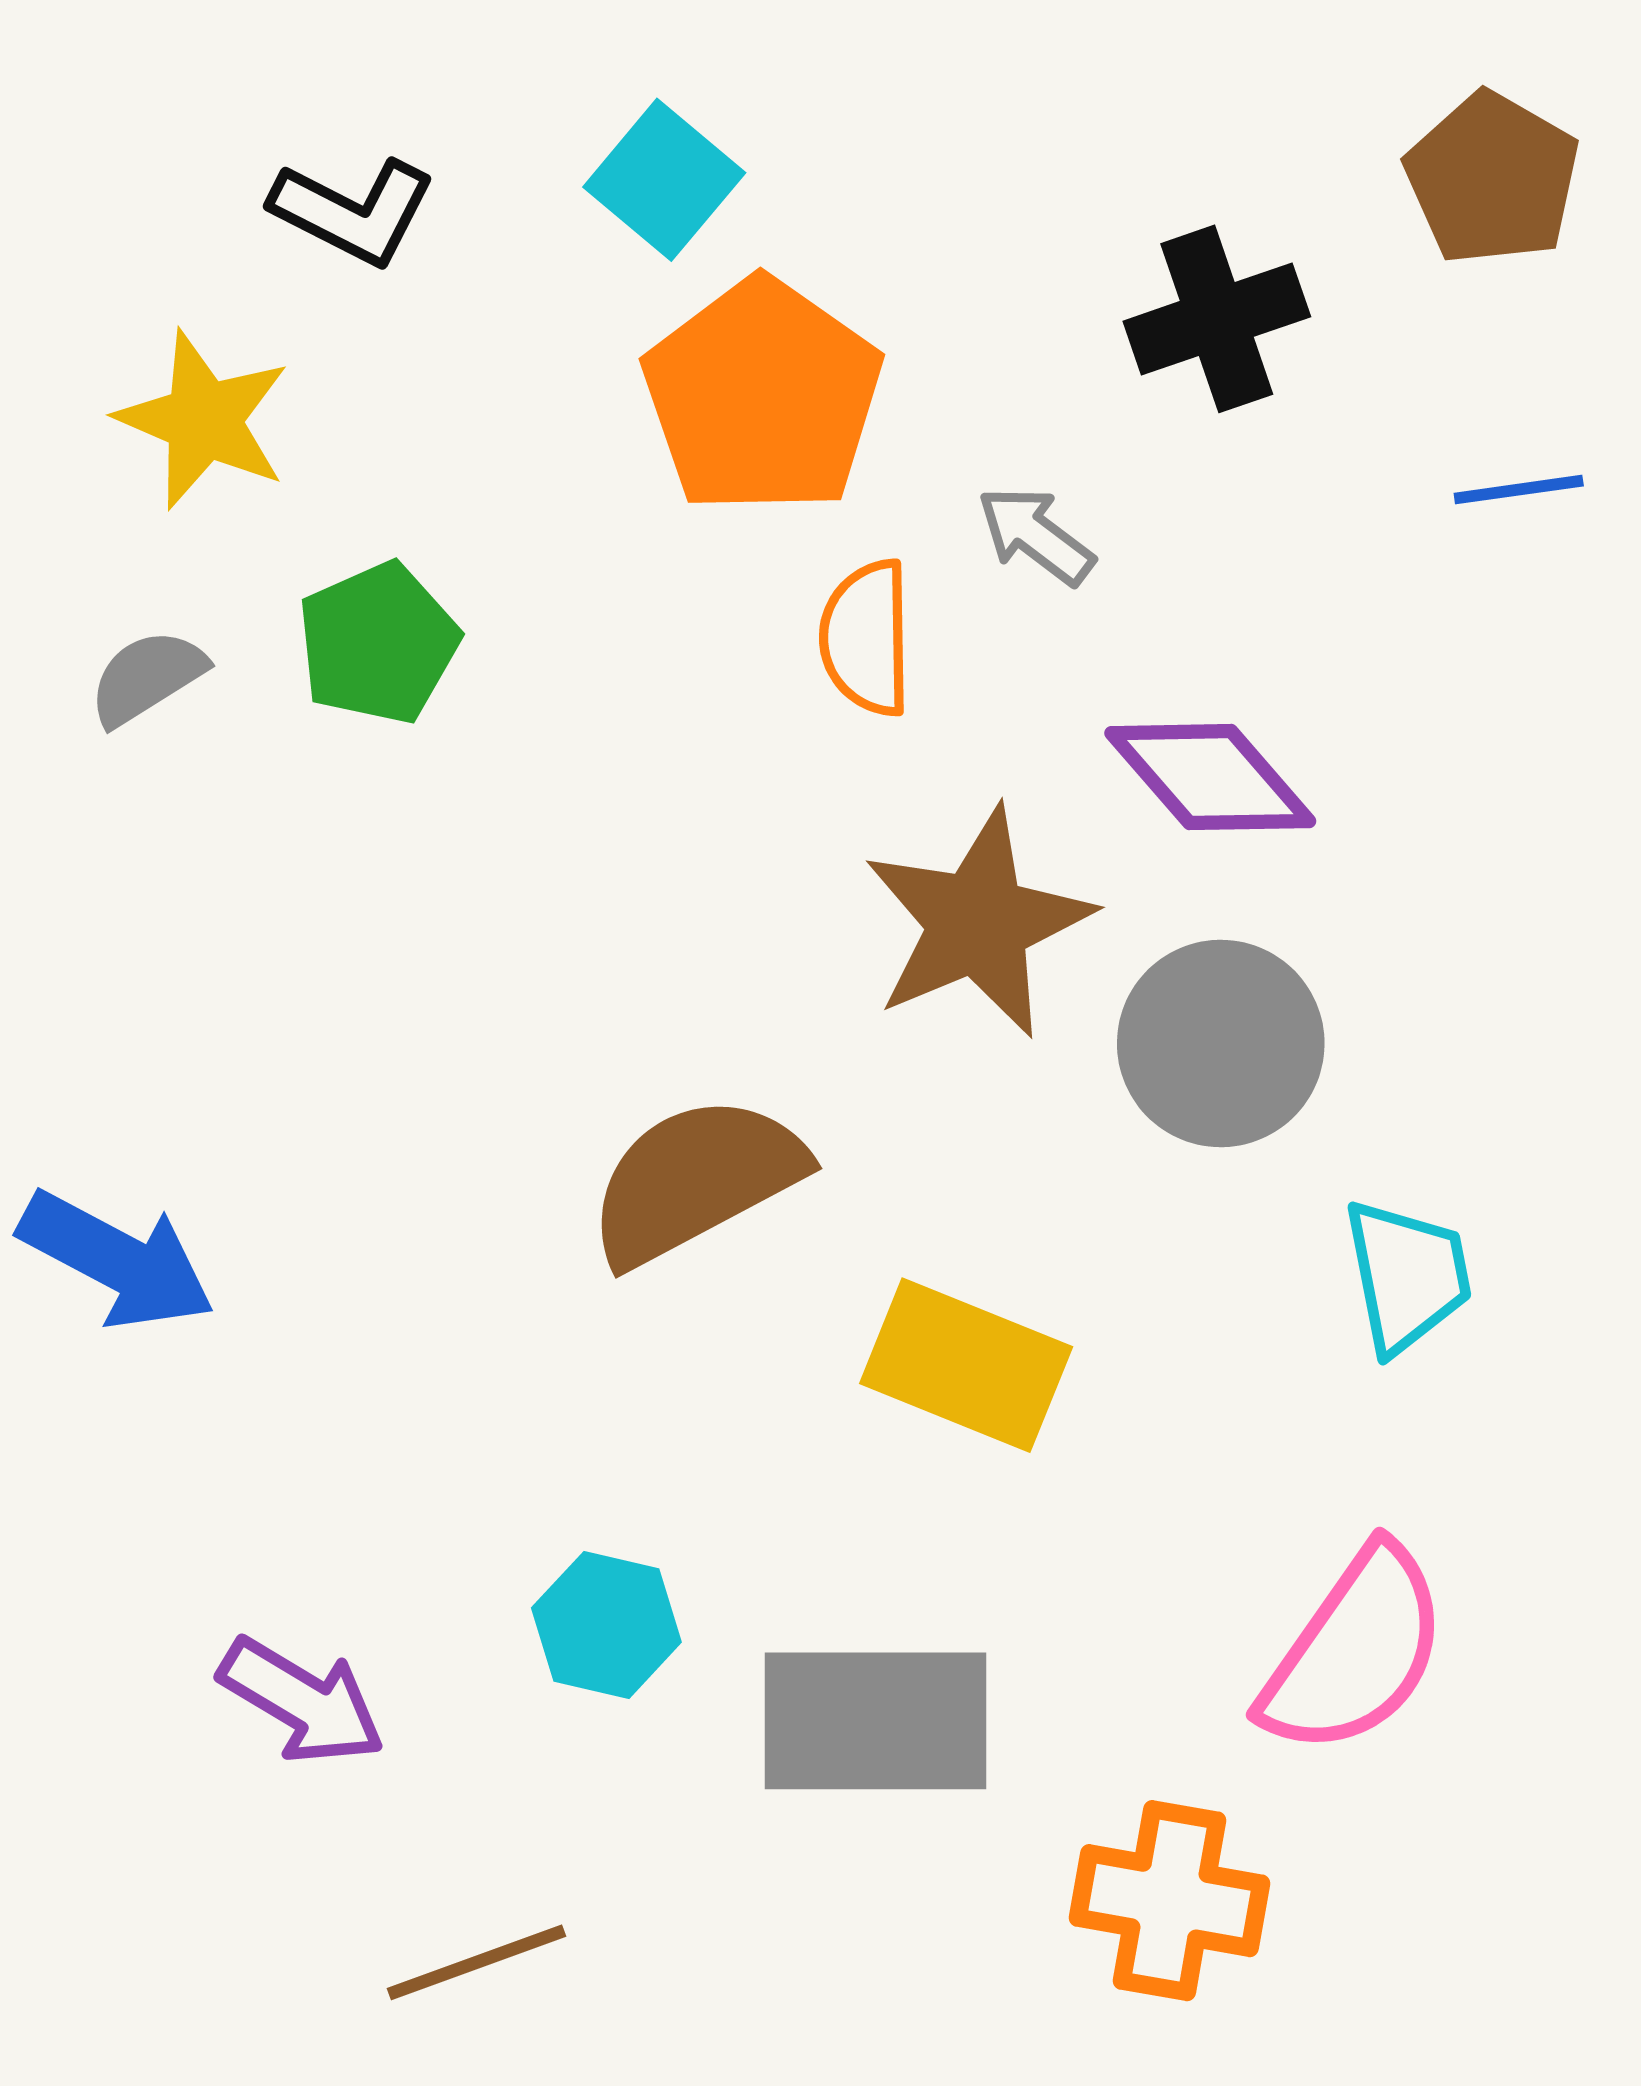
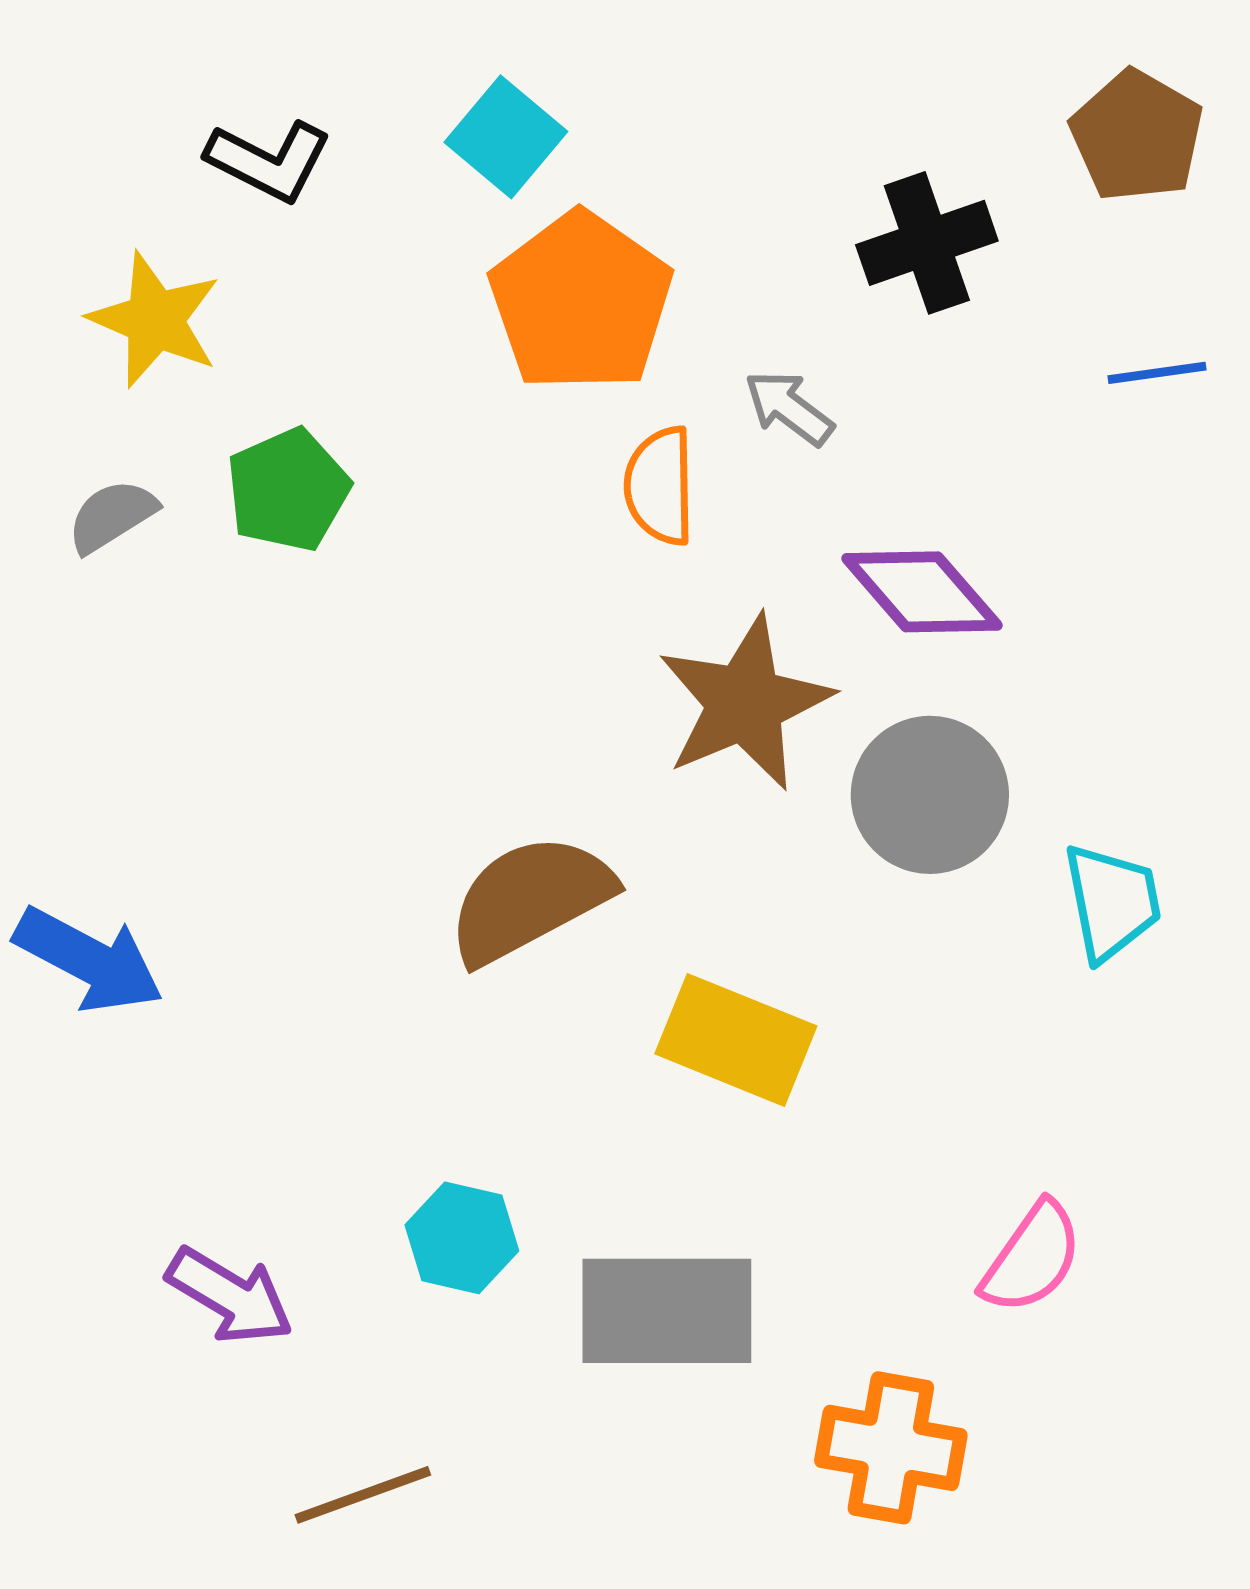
cyan trapezoid: (1407, 1276) -> (1112, 902), moved
pink semicircle: (1355, 1651) -> (1032, 1258), size x0.7

